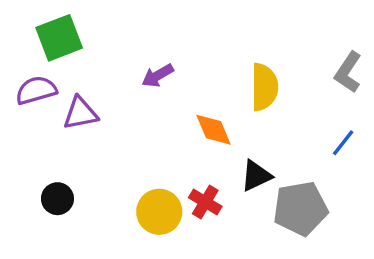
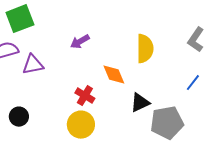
red cross: (205, 202) -> (85, 96), moved

